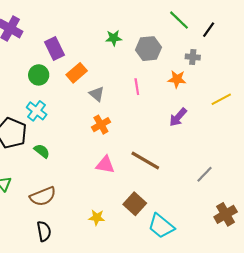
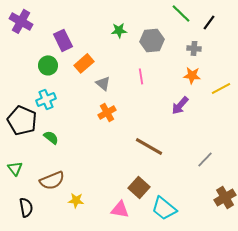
orange star: (177, 79) -> (192, 75), moved
cyan cross: (37, 111) -> (46, 99), turned 30
pink triangle: (105, 165) -> (120, 209), moved
yellow star: (97, 217) -> (76, 200), moved
black semicircle: (44, 231) -> (26, 207), moved

